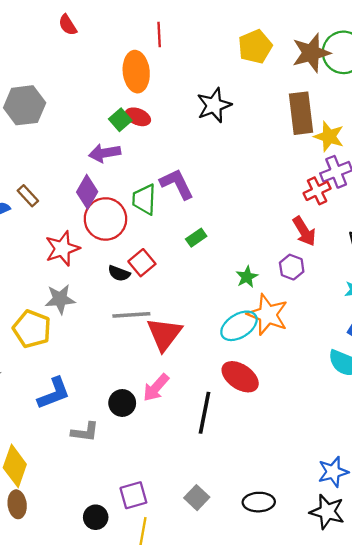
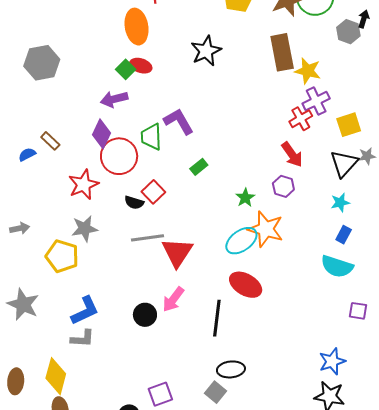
gray L-shape: (85, 432) -> (83, 339), moved
black ellipse: (259, 502) -> (231, 369), moved

